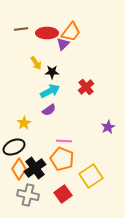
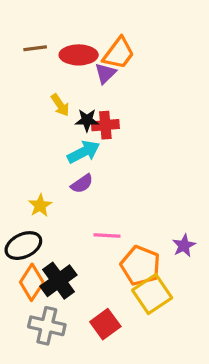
red cross: (86, 87) -> (105, 125), moved, turned 35
purple star: (108, 127) -> (184, 246), moved
orange pentagon: (62, 159) -> (140, 266), moved

